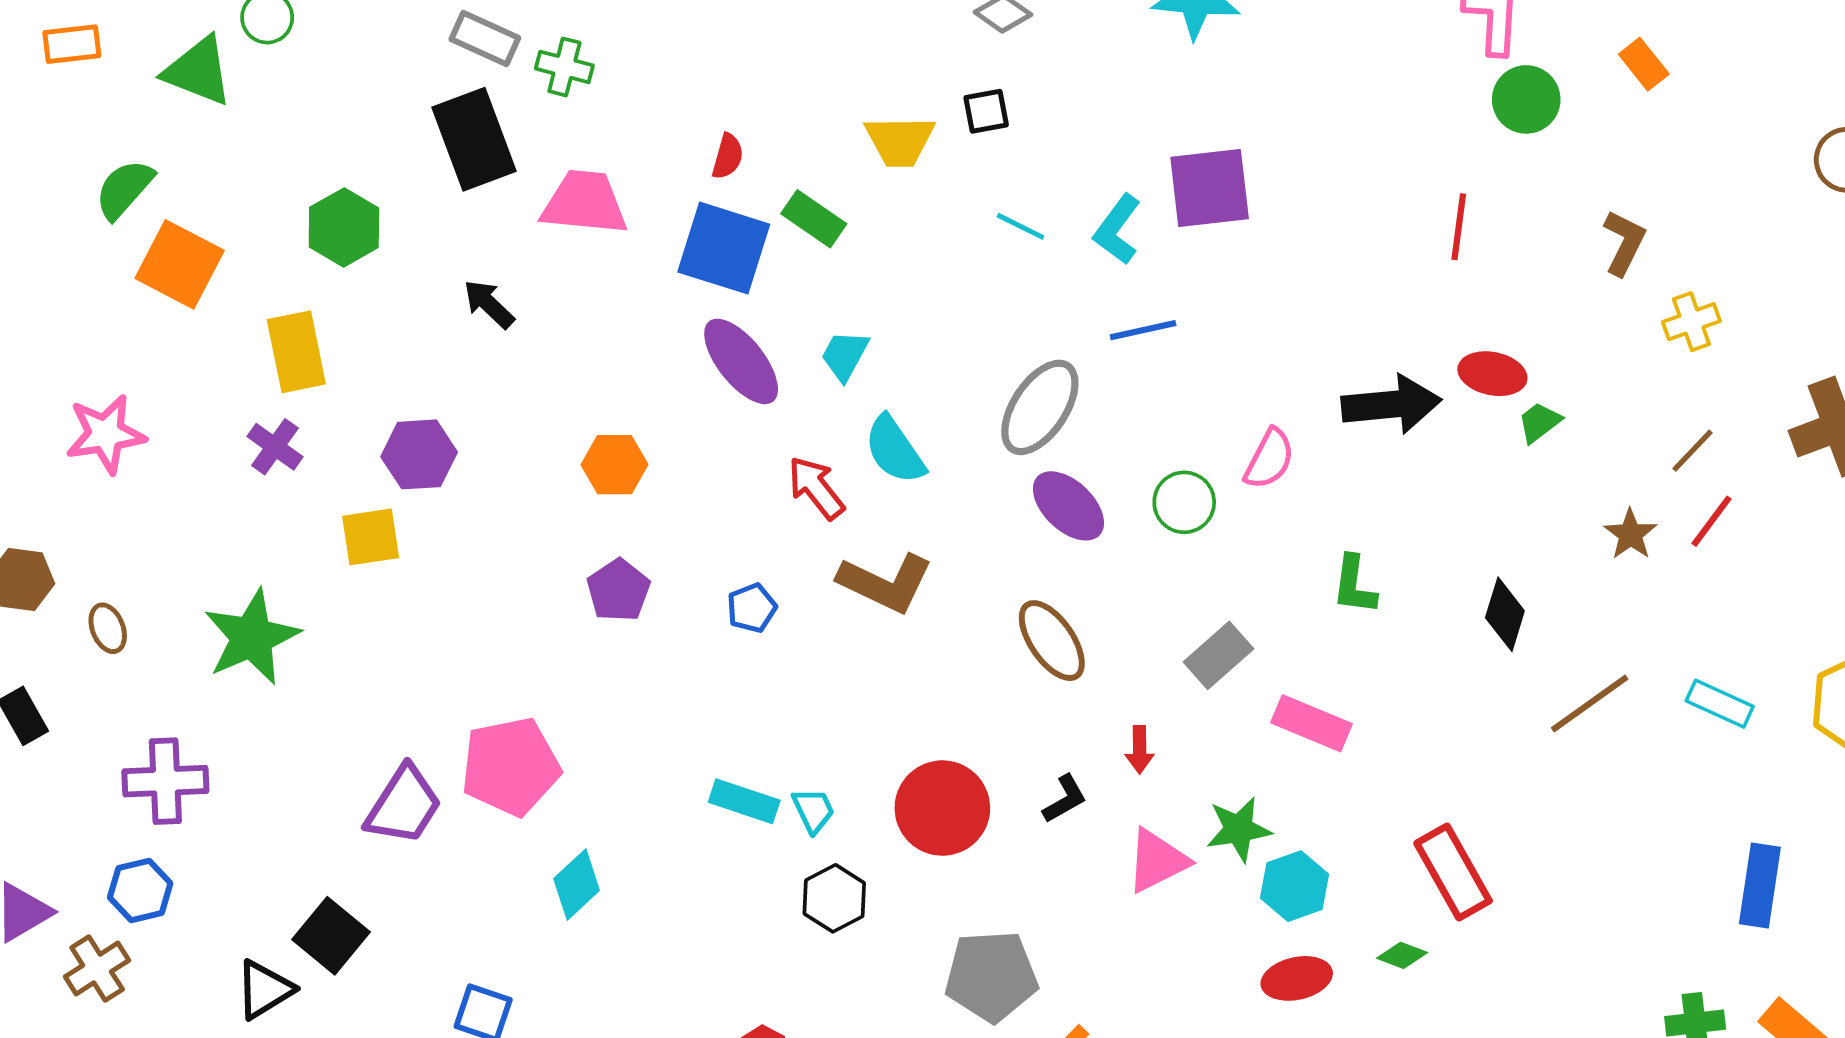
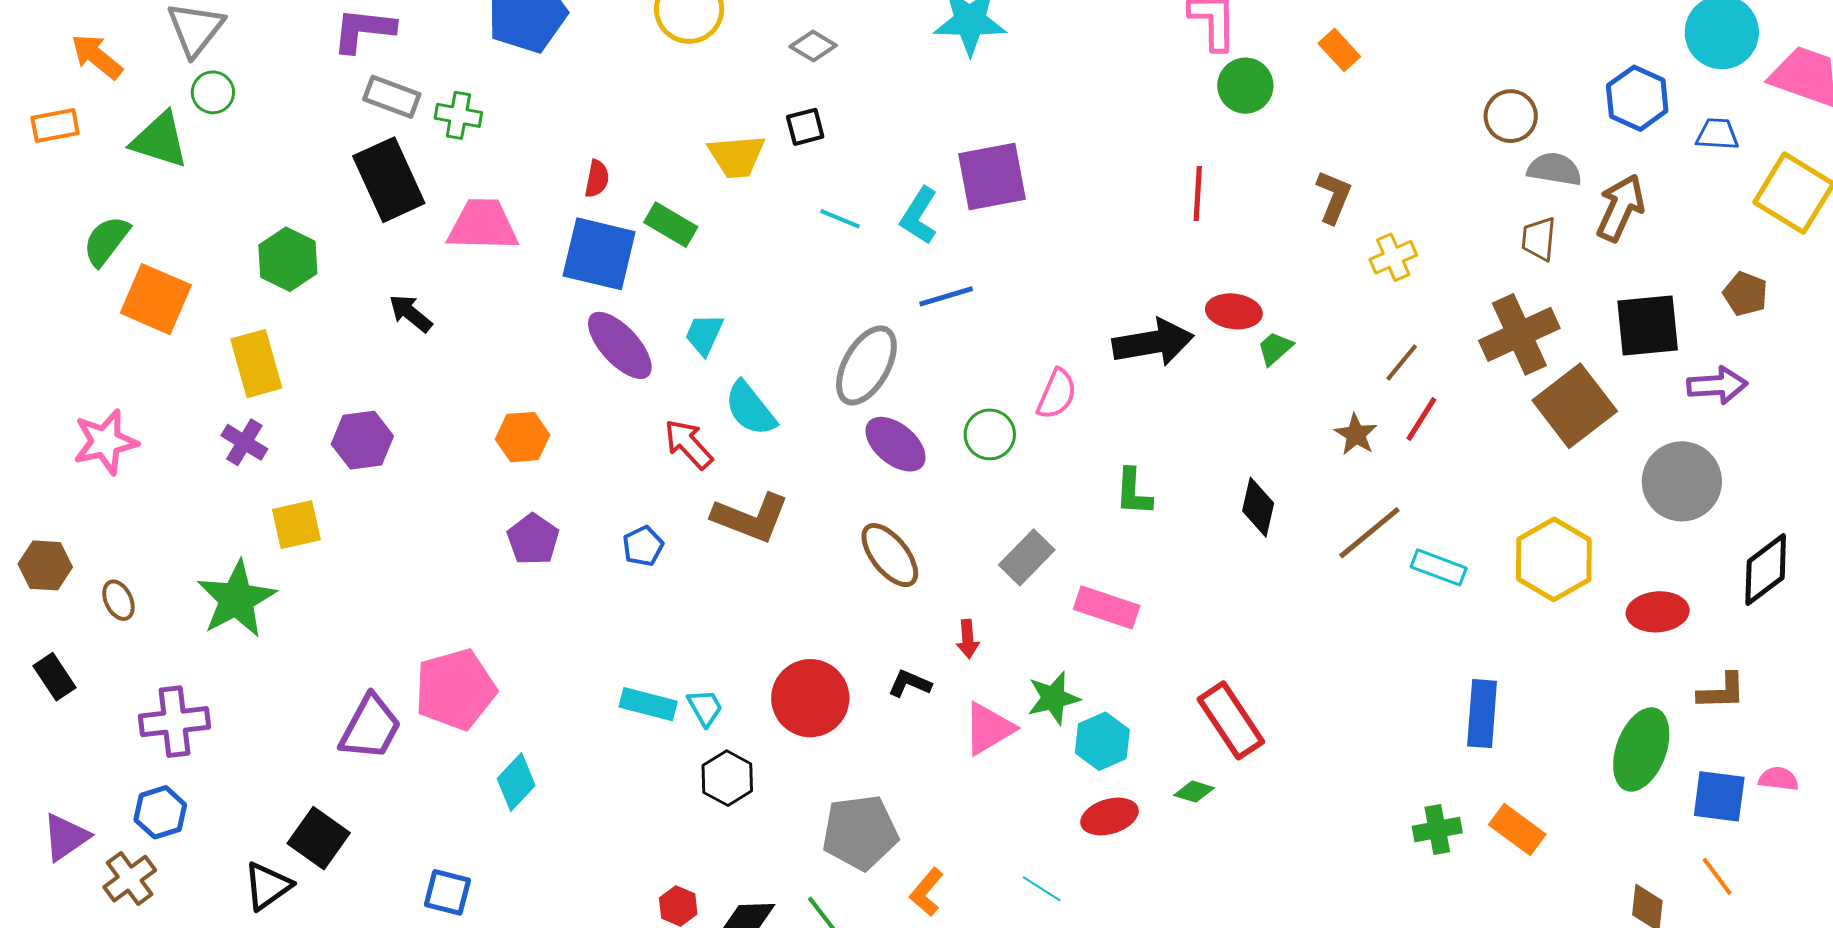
yellow square: (371, 537) -> (296, 525), moved
brown line: (1590, 703) -> (1369, 533), moved
black L-shape: (1065, 799) -> (910, 684), turned -123

